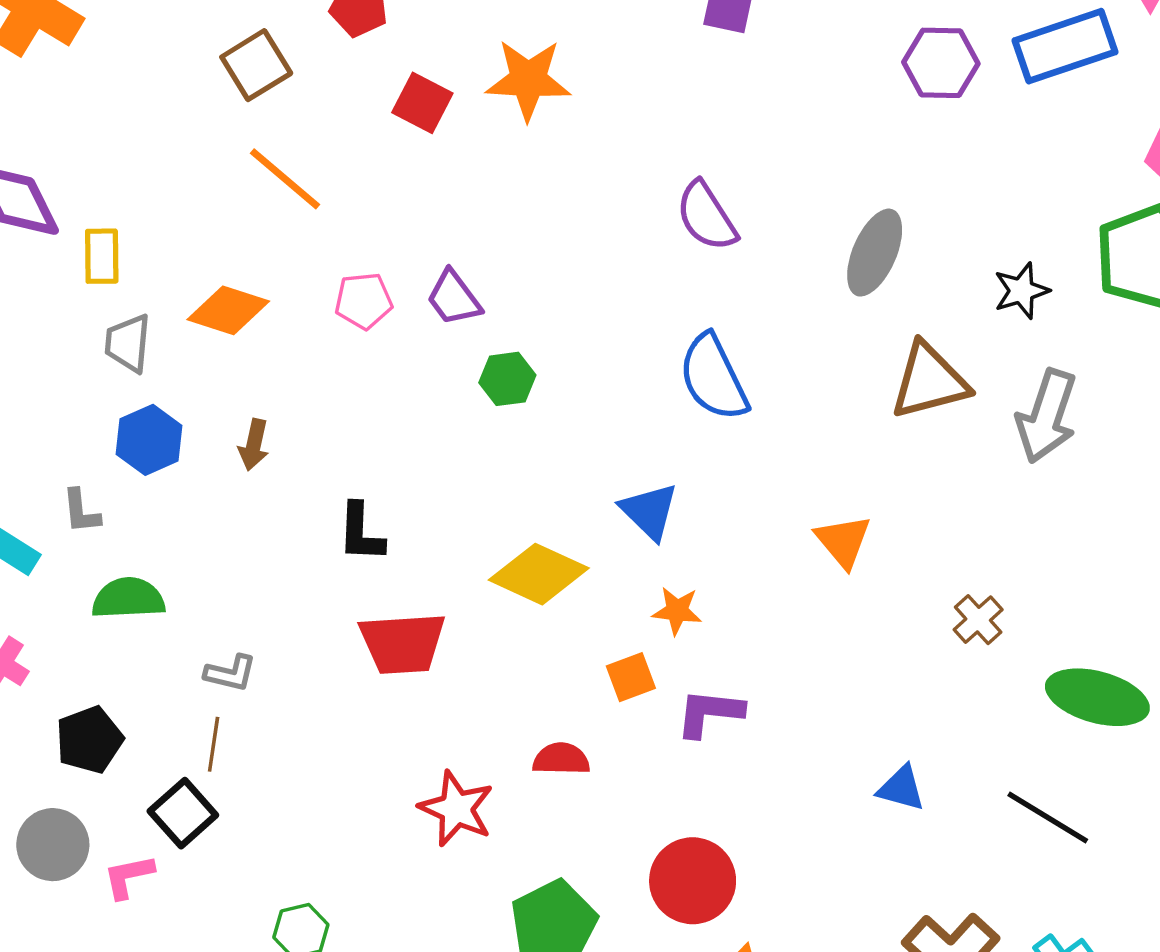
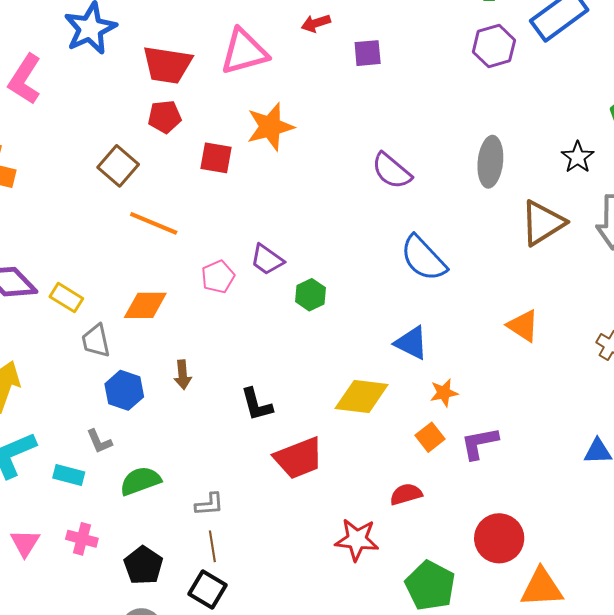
yellow rectangle: (102, 256) -> (66, 298), turned -40

